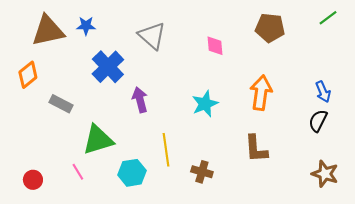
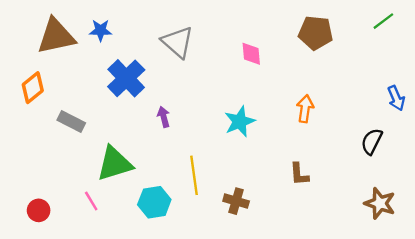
blue arrow: (323, 92) -> (396, 98), moved
orange arrow: (261, 93) -> (305, 109), size x0.7
purple arrow: (140, 100) -> (164, 117), size x0.7
brown L-shape: (256, 149) -> (299, 174), size x0.7

